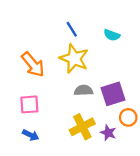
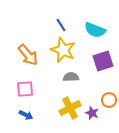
cyan semicircle: (112, 35) -> (95, 30), size x1.5
purple square: (113, 94) -> (103, 61), moved

